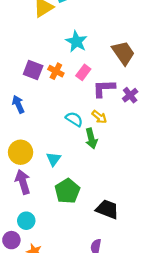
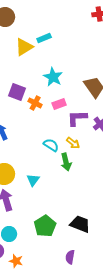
purple square: (33, 70) -> (17, 92), moved
pink rectangle: (83, 72) -> (59, 104), turned 32
green pentagon: (67, 191) -> (45, 226), moved

